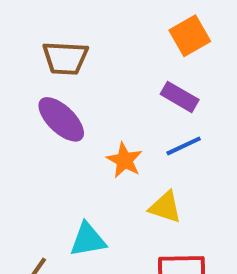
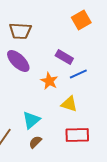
purple rectangle: (180, 97) -> (64, 57), moved
cyan triangle: (88, 240) -> (31, 120), turned -30

